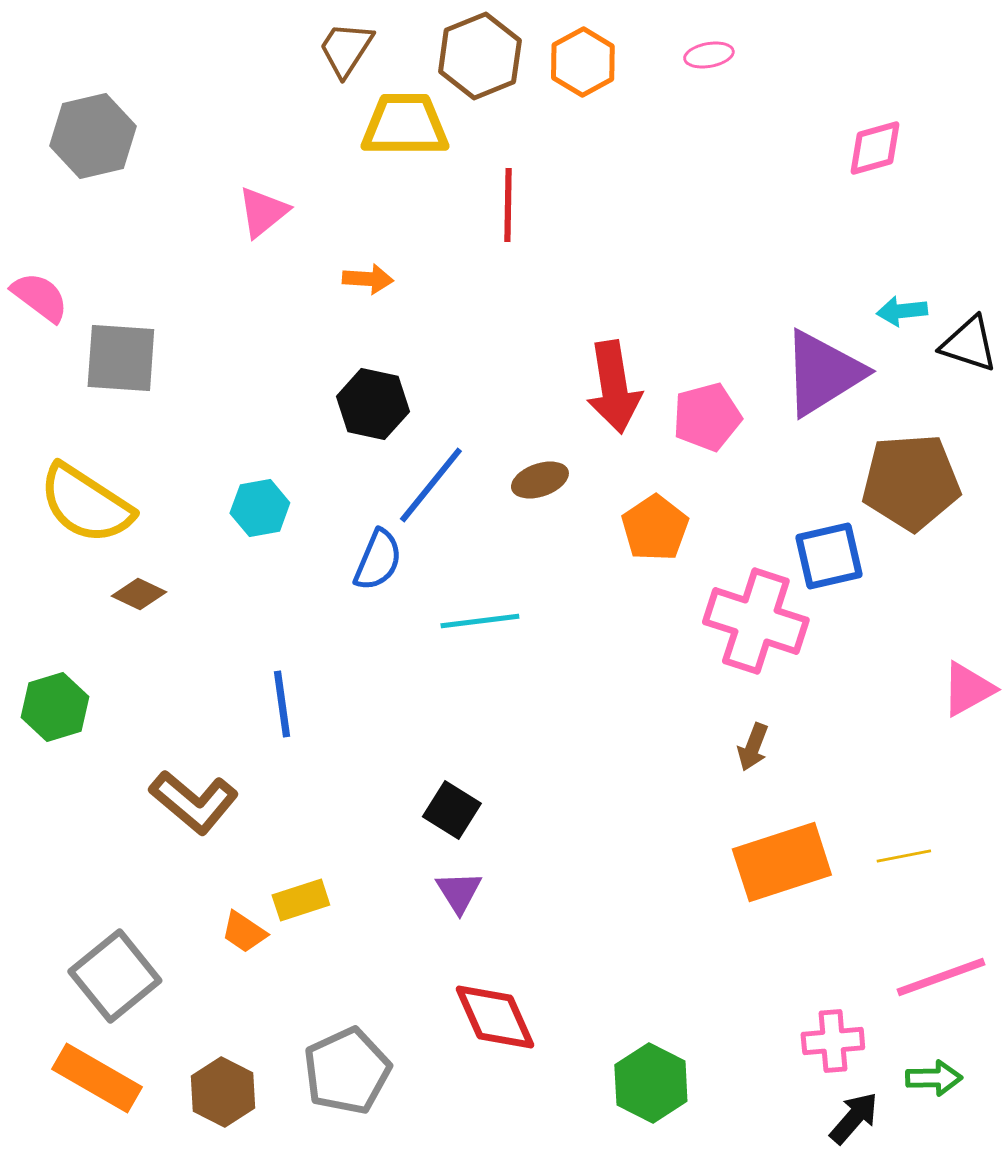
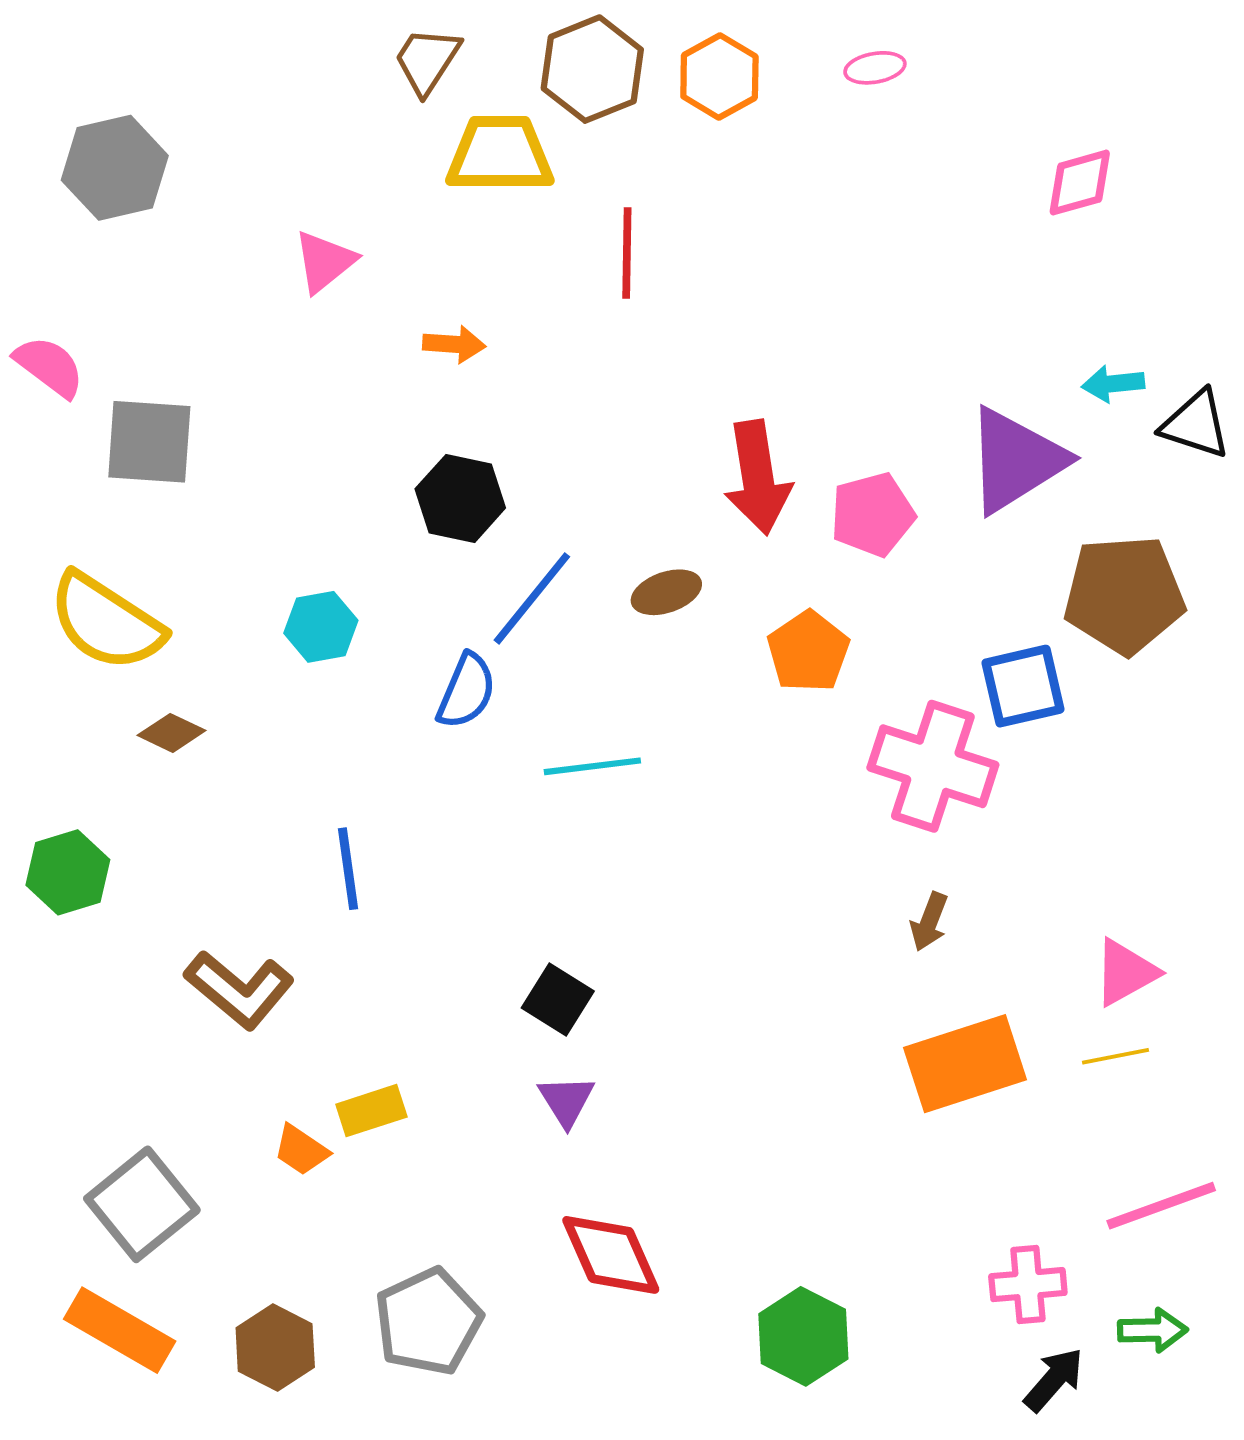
pink triangle: (968, 689) -> (1125, 972), moved

